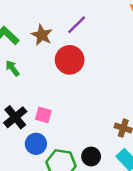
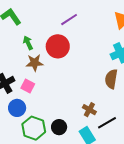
brown star: (42, 35) -> (35, 63), moved, turned 30
green arrow: (12, 68) -> (28, 43), moved

